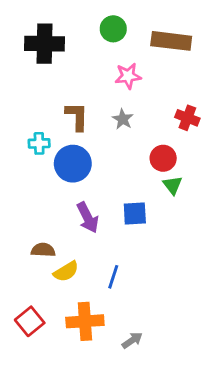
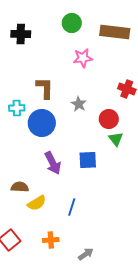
black cross: (44, 44) -> (21, 34), size x0.7
gray star: (123, 119) -> (79, 104), moved
orange cross: (85, 321) -> (51, 240), size x0.6

